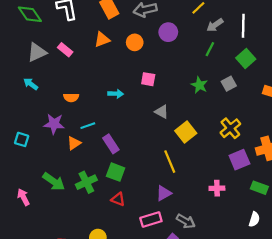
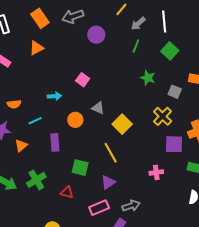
orange circle: (135, 42) -> (75, 120), moved
pink square: (148, 79) -> (83, 80), turned 32
gray square: (229, 84) -> (175, 92), moved, turned -32
green star: (199, 85) -> (148, 78), moved
cyan line: (88, 126) -> (35, 121), moved
purple rectangle: (111, 144) -> (55, 142), turned 36
purple square: (239, 160) -> (174, 144), turned 30
green square: (116, 172) -> (80, 168), moved
gray arrow: (186, 221) -> (131, 206), turned -42

